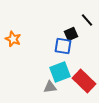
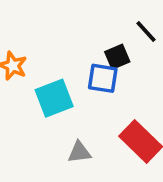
cyan square: (60, 72) -> (54, 98), moved

